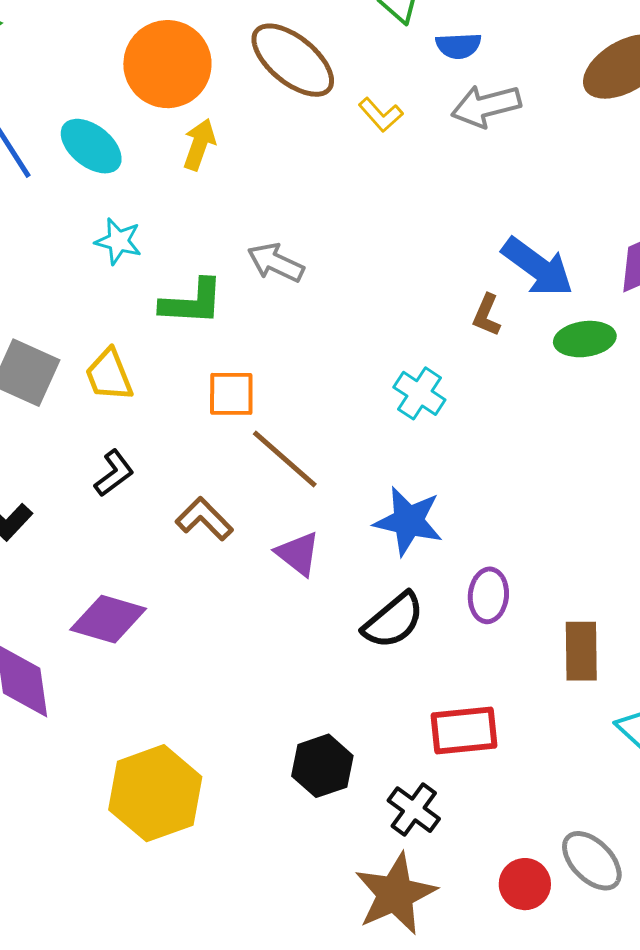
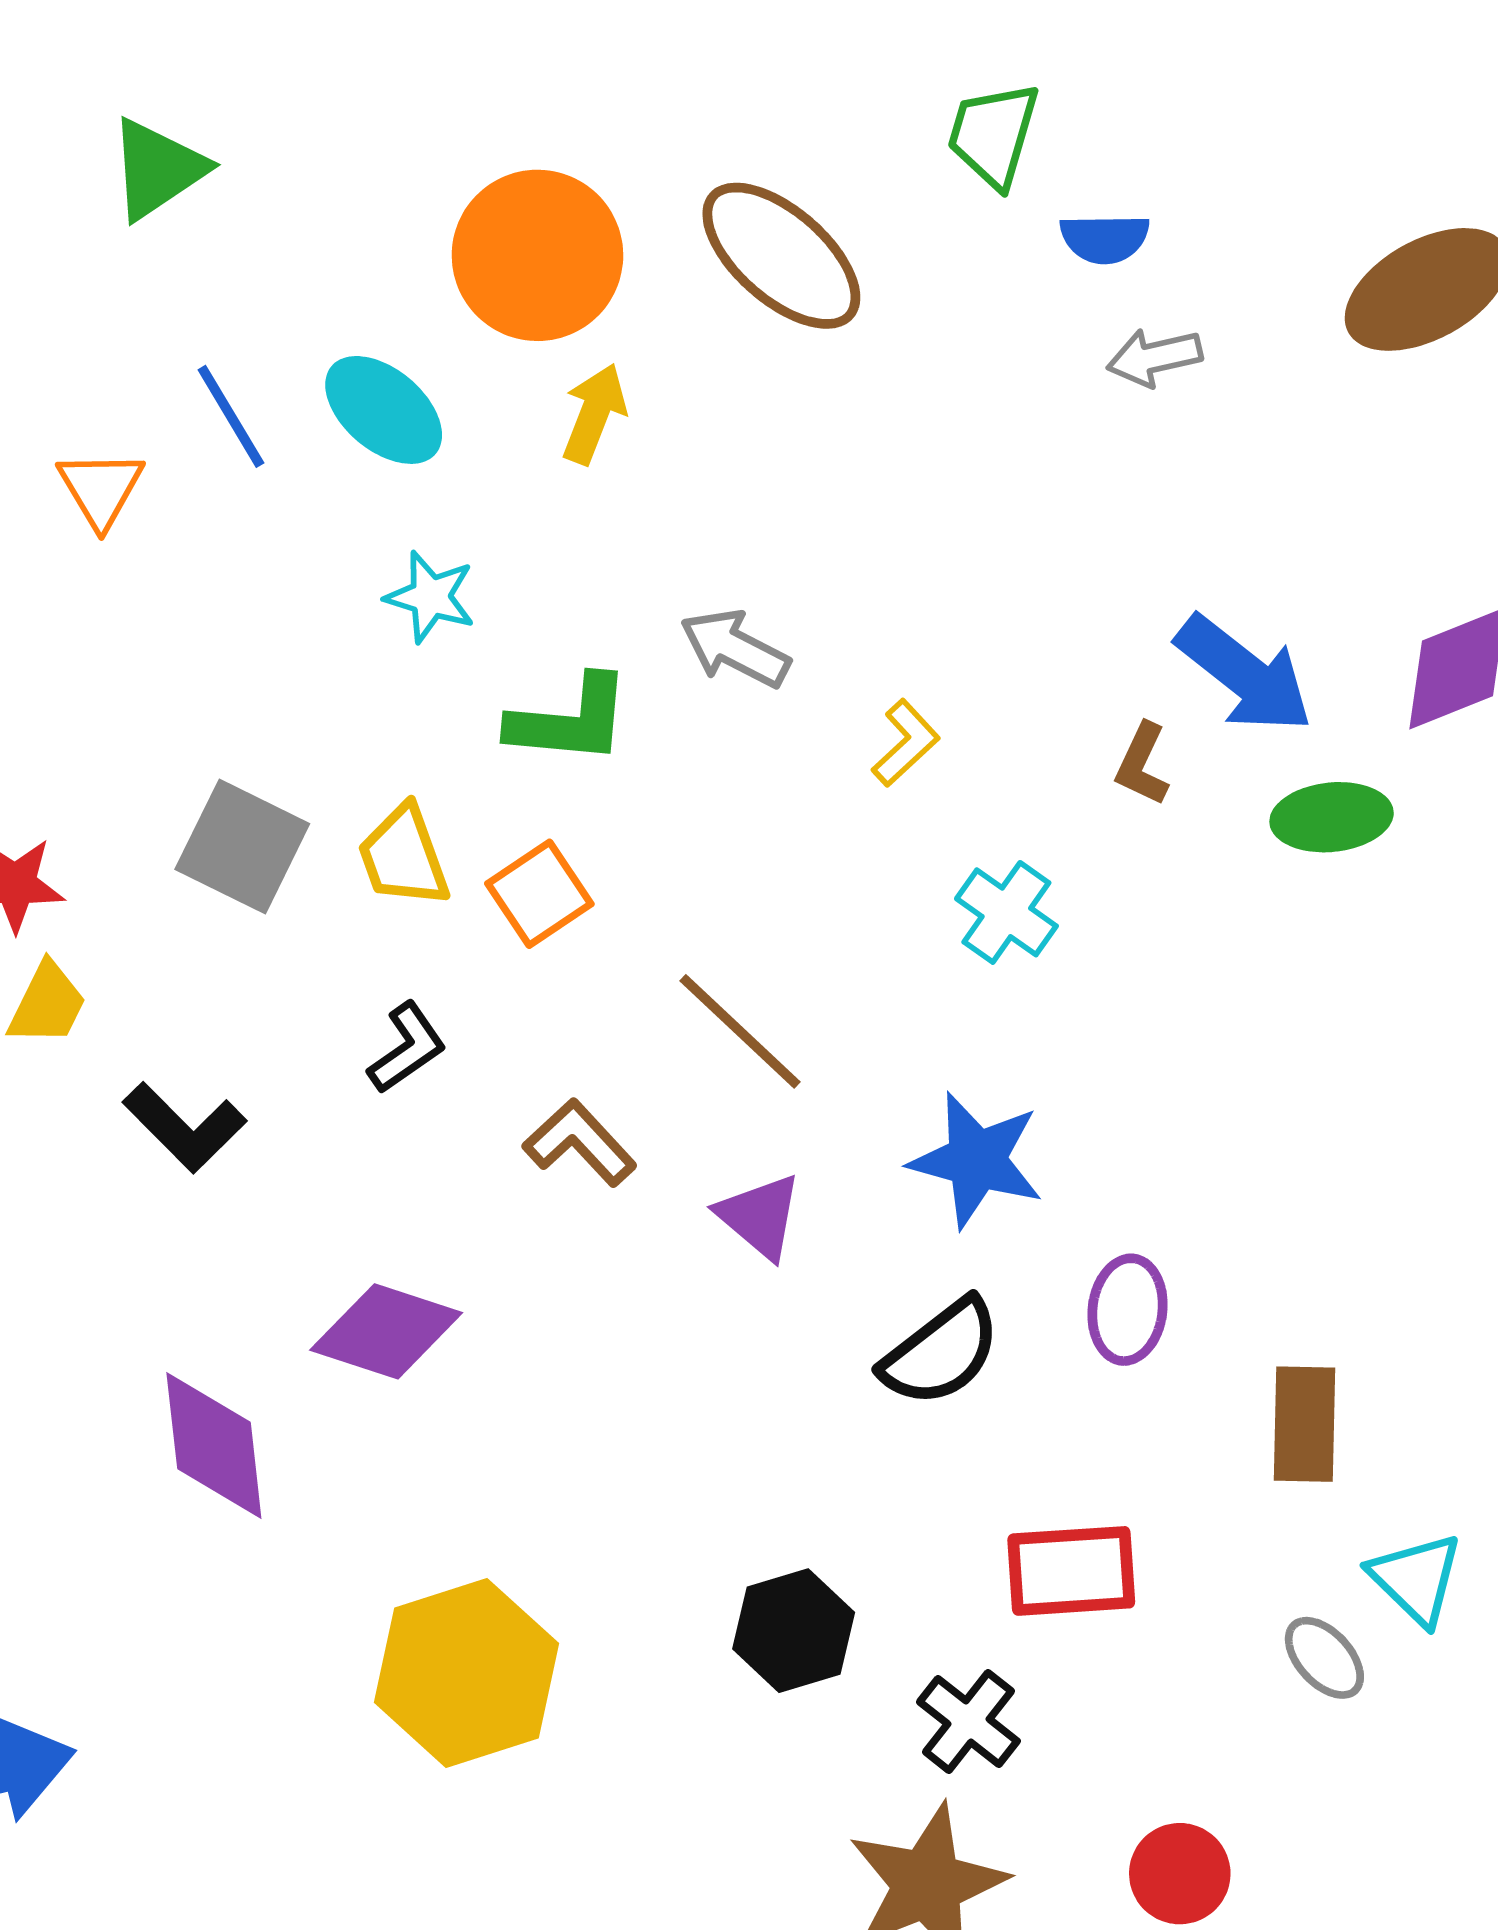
gray arrow: (486, 106) -> (1155, 357), size x0.7
yellow L-shape: (381, 115) -> (906, 743), moved, turned -93
orange square: (231, 394) -> (539, 894), moved, turned -36
gray ellipse: (592, 861) -> (1324, 1658), moved, size x0.7

